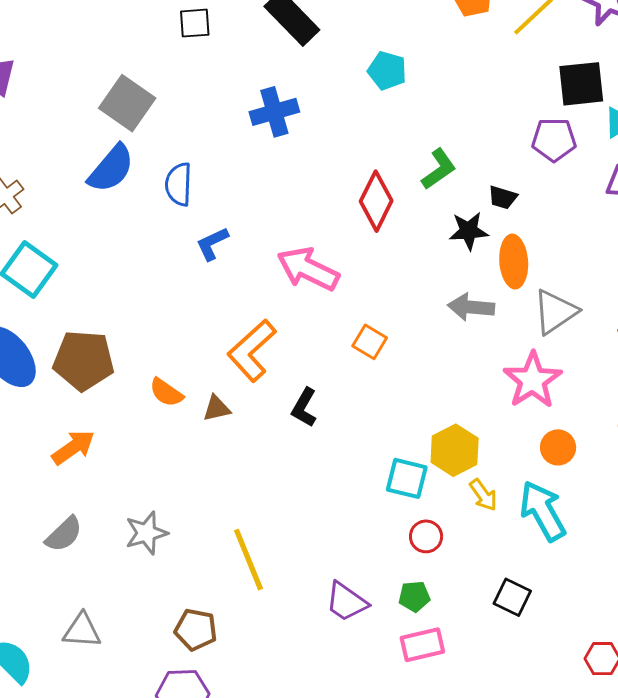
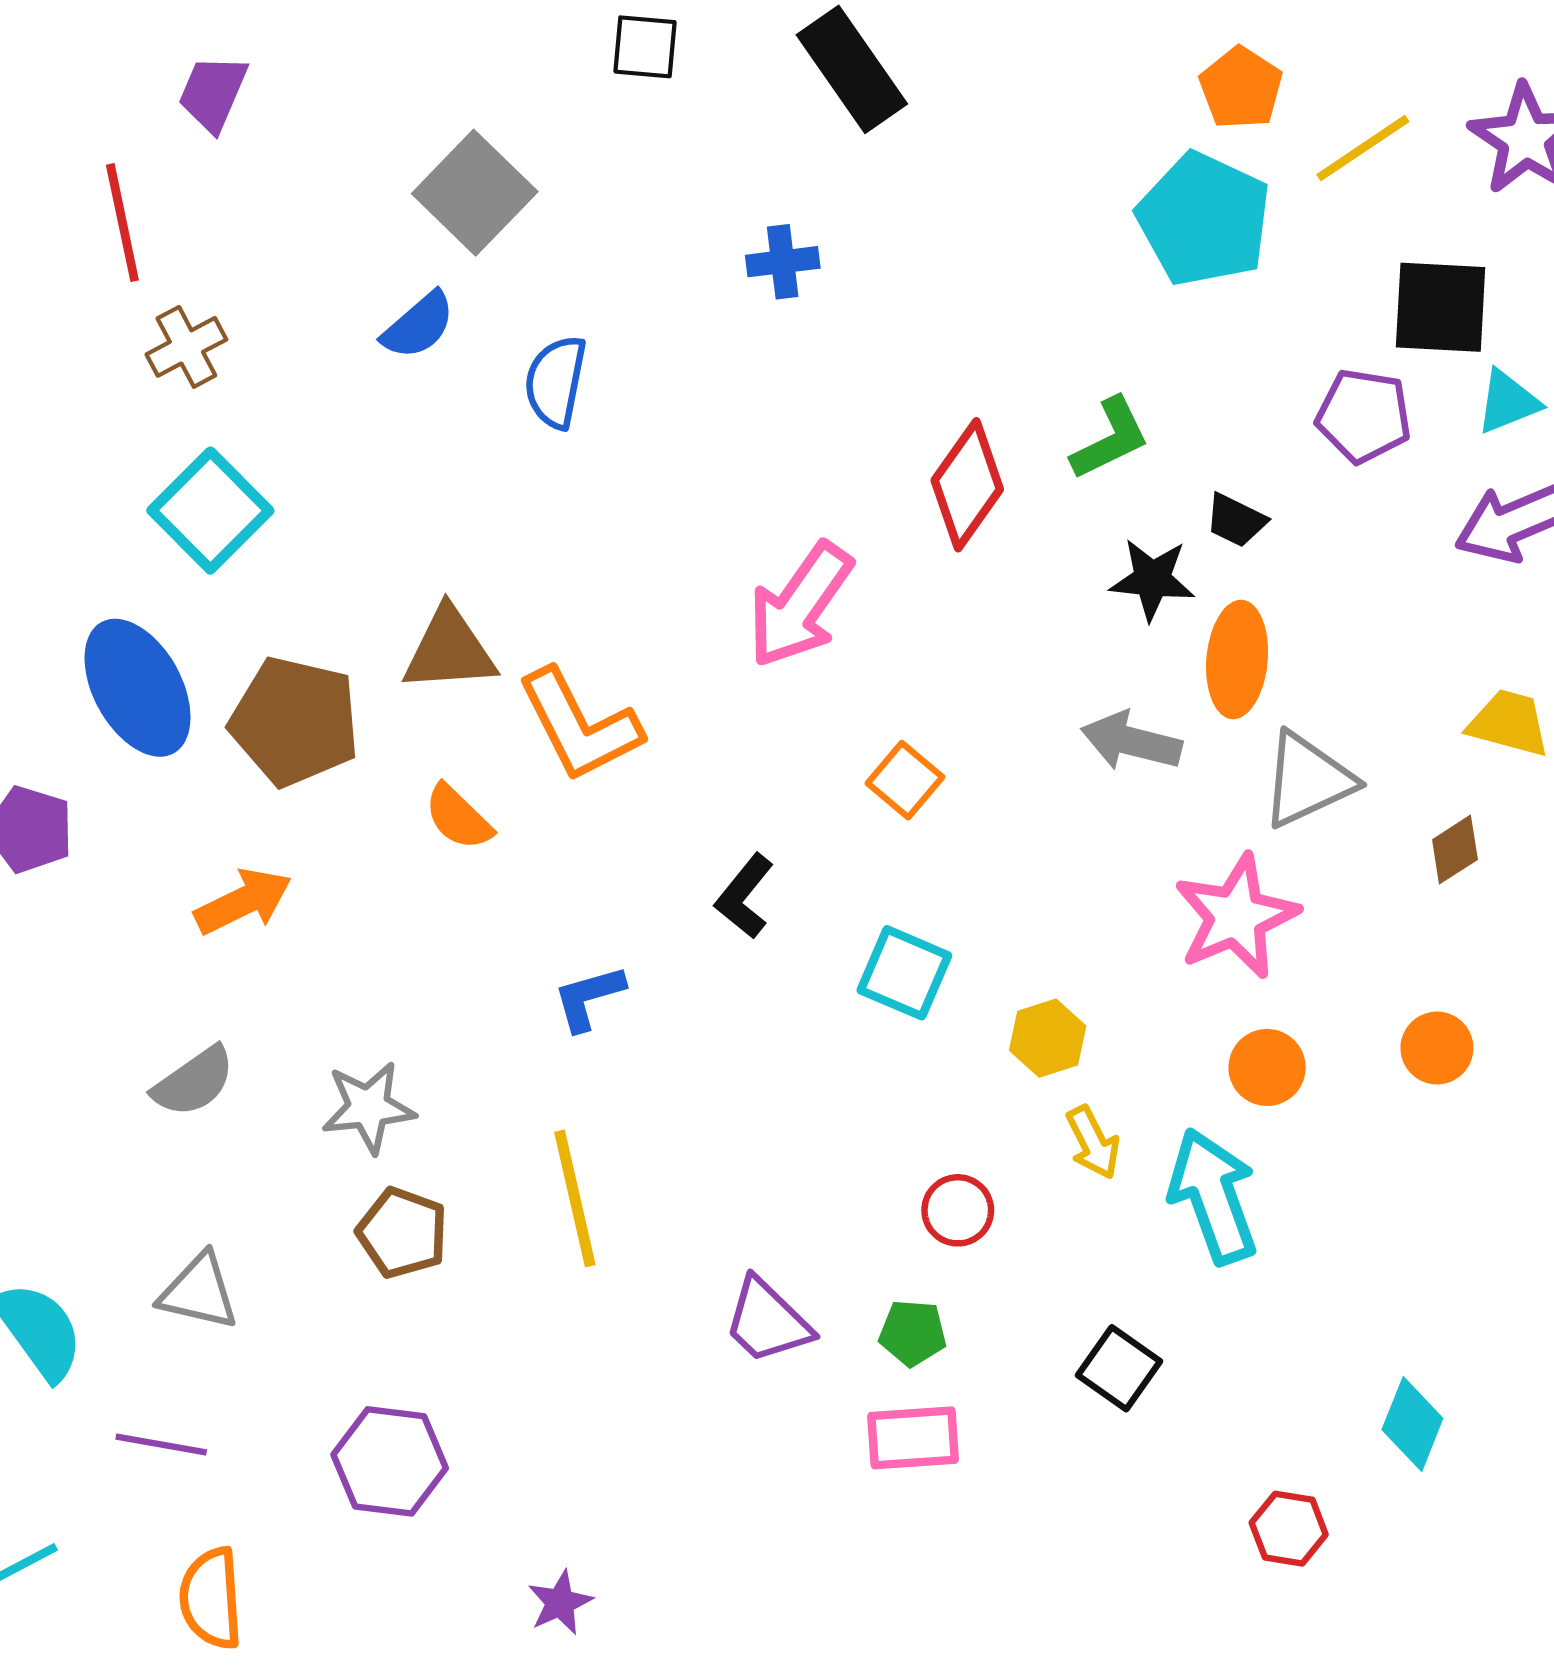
cyan pentagon: (387, 71) -> (1204, 219), moved, size x1.6
blue cross: (274, 112) -> (783, 262), size x0.7
blue semicircle: (111, 169) -> (418, 325), size x0.7
blue L-shape: (212, 244) -> (589, 998), moved
pink arrow: (308, 269) -> (800, 605), turned -90
orange L-shape: (252, 351) -> (579, 725), moved, turned -84
brown triangle: (217, 408) -> (449, 650), moved, size x1.6
yellow hexagon: (455, 450) -> (1048, 1038), size x0.7
cyan square: (407, 478) -> (904, 973), moved
brown pentagon: (196, 630) -> (402, 1233), moved

